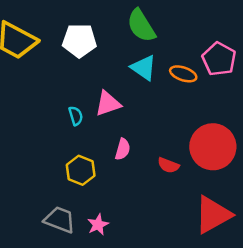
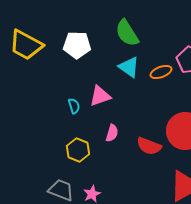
orange ellipse: (183, 74) -> (161, 72), turned -40
red semicircle: (168, 165) -> (149, 146), size x1.4

